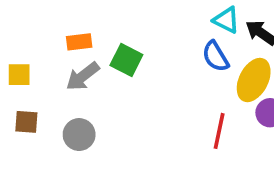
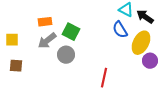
red line: (219, 131) -> (104, 78), moved
gray circle: (79, 135) -> (66, 55), moved

